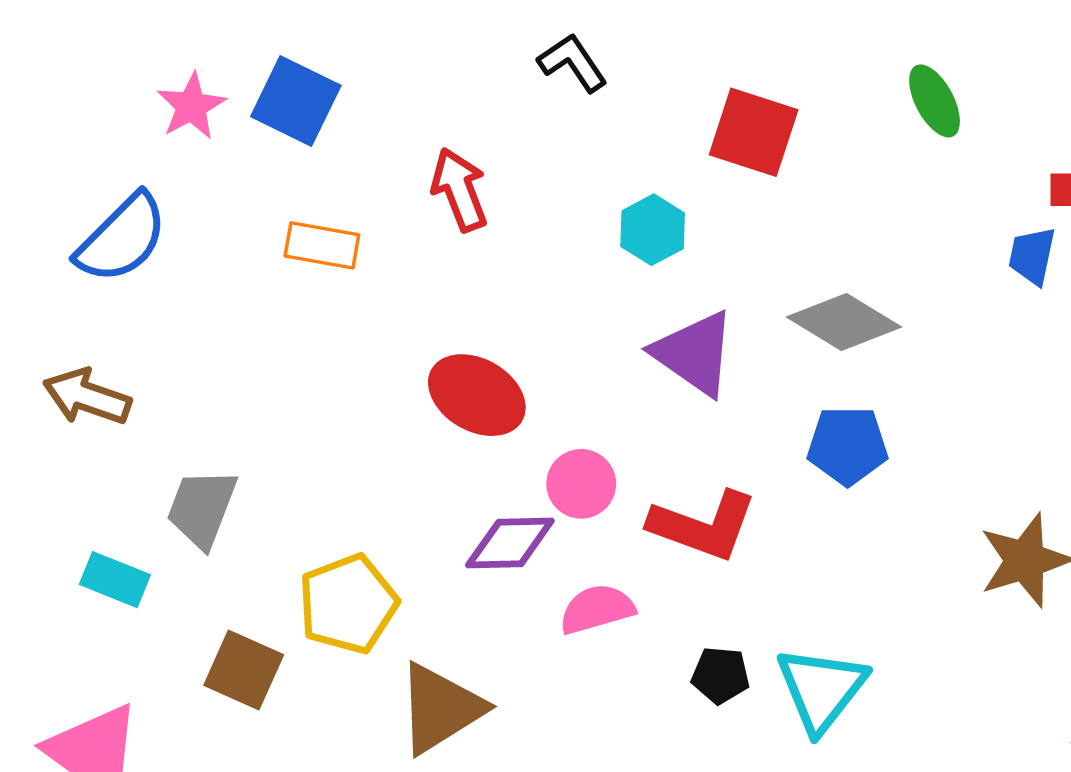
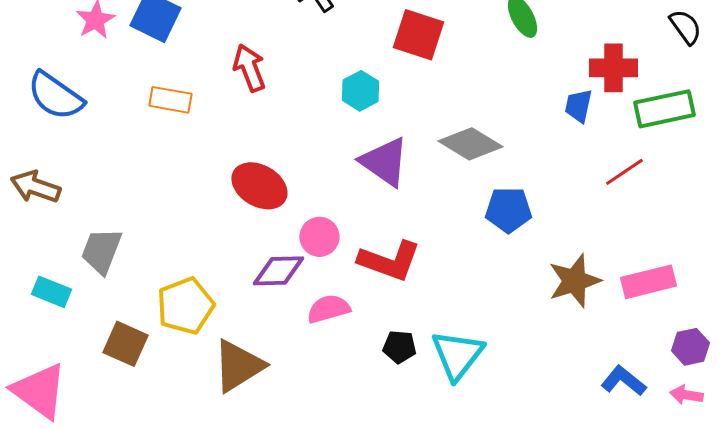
blue semicircle: (122, 238) -> (55, 96), turned 80
blue pentagon: (848, 446) -> (508, 210), moved

